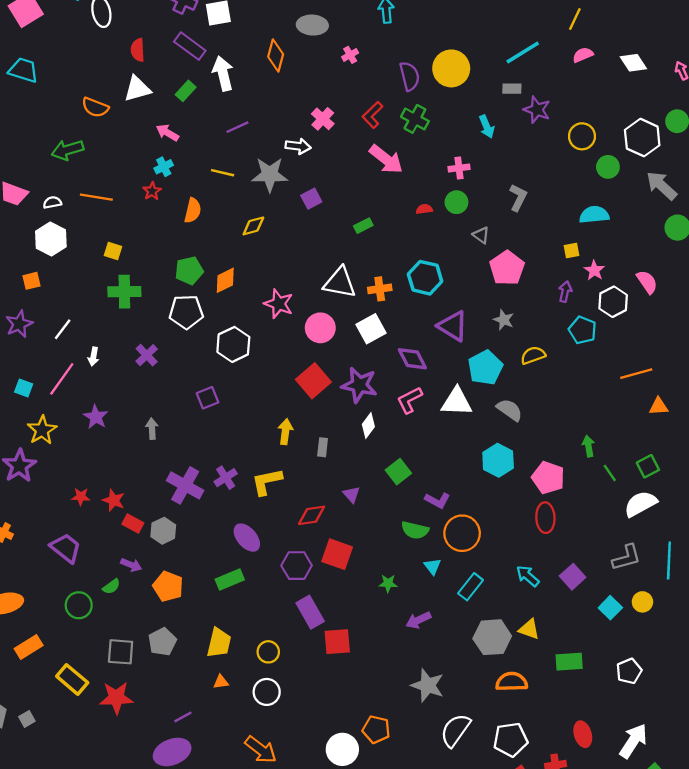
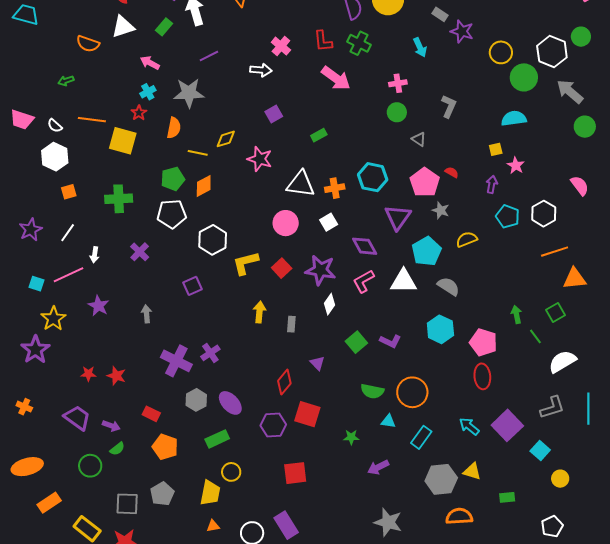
gray rectangle: (512, 89) -> (440, 14), turned 35
red L-shape: (373, 115) -> (323, 41), turned -50
green arrow: (67, 150) -> (66, 81), size x0.6
green circle: (608, 167) -> (524, 77), size x1.4
yellow line: (223, 173) -> (198, 153), moved
gray star: (270, 175) -> (189, 93), moved
white semicircle: (52, 202) -> (55, 126), turned -126
red semicircle: (424, 209) -> (452, 172), moved, turned 40
yellow square: (113, 251) -> (123, 141), moved, size x1.8
pink pentagon: (507, 268) -> (425, 182), moved
orange square: (31, 281) -> (69, 192), moved
pink semicircle: (647, 282) -> (580, 186), moved
white hexagon: (613, 302) -> (544, 214), moved
pink star: (279, 304) -> (260, 159), moved
purple triangle: (453, 326) -> (398, 217), turned 36
white square: (371, 329) -> (329, 222), size x0.7
pink line: (62, 379) -> (69, 275), turned 32
red square: (313, 381) -> (282, 268), size x0.7
orange triangle: (659, 406) -> (575, 279), size x1.4
green square: (648, 466) -> (555, 313), moved
yellow L-shape: (267, 482) -> (246, 263), moved
purple L-shape: (437, 500) -> (390, 341), moved
red diamond: (312, 515) -> (284, 382), turned -40
red rectangle: (133, 524) -> (151, 414), moved
gray hexagon: (163, 531) -> (196, 400), moved
purple arrow: (131, 565) -> (111, 426), moved
cyan triangle: (432, 566) -> (388, 421), turned -42
purple square: (573, 577) -> (507, 425), size x1.4
yellow circle: (642, 602) -> (560, 479), moved
purple rectangle: (310, 612) -> (286, 525), moved
red square: (337, 642) -> (295, 473), moved
yellow circle: (268, 652) -> (231, 472), moved
green rectangle: (569, 662) -> (507, 497), size x0.7
white pentagon: (629, 671) -> (552, 527), moved

